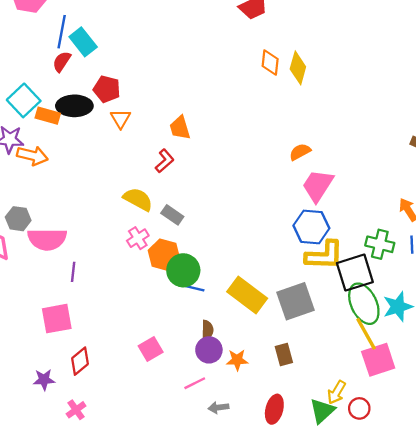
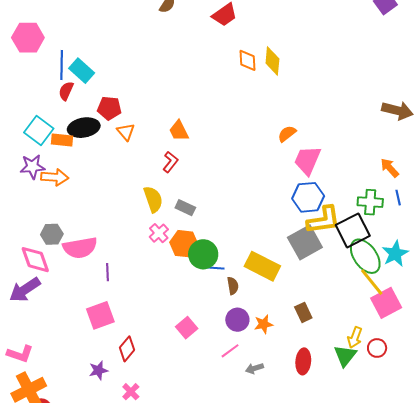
yellow semicircle: (138, 199) -> (153, 199), turned 52
gray square: (295, 301) -> (305, 242), moved
brown semicircle: (207, 330) -> (233, 286), moved

